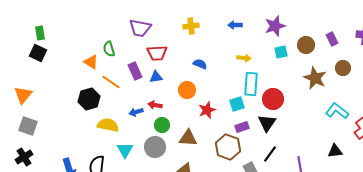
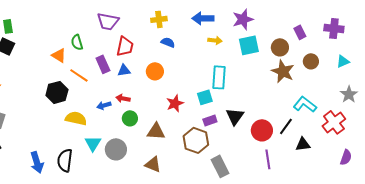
blue arrow: (235, 25) -> (203, 18), size x1.5
brown circle: (306, 45) -> (280, 47), moved
cyan square: (281, 52) -> (249, 45), size x1.5
red trapezoid: (157, 53) -> (125, 46), turned -75
yellow arrow: (244, 58) -> (215, 40), moved
blue semicircle: (200, 64) -> (168, 42), moved
orange circle: (187, 90) -> (155, 71), moved
red circle: (273, 99) -> (262, 130), moved
gray circle: (155, 147) -> (116, 149), moved
black line: (270, 154) -> (286, 126), moved

